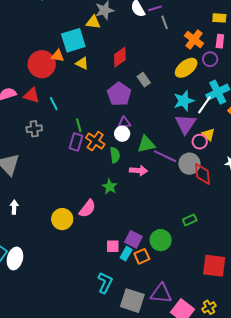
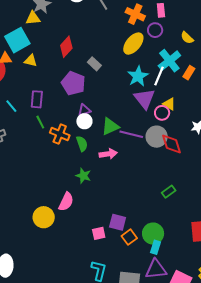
purple rectangle: (76, 142) -> (37, 99), moved
green circle: (161, 240) -> (153, 234), moved
cyan rectangle: (126, 254) -> (156, 247), moved

